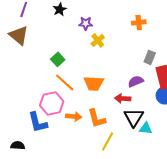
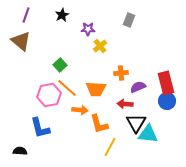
orange cross: (139, 22) -> (121, 73), moved
gray rectangle: (150, 57) -> (129, 20), moved
pink hexagon: (52, 103) -> (49, 95), moved
orange arrow: (74, 116) -> (80, 110), moved
cyan triangle: (146, 128) -> (148, 134), size x1.5

